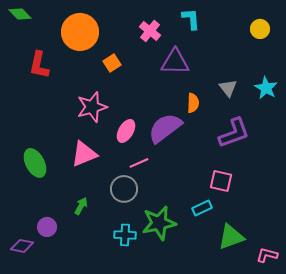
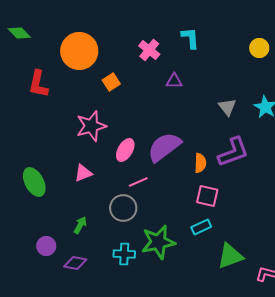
purple triangle: (175, 62) -> (174, 81), size x0.6
orange semicircle: (193, 103) -> (200, 163), moved
pink triangle: (84, 154) -> (83, 173), size x0.7
pink square: (221, 181) -> (207, 196), moved
purple diamond: (22, 246) -> (75, 263), moved

